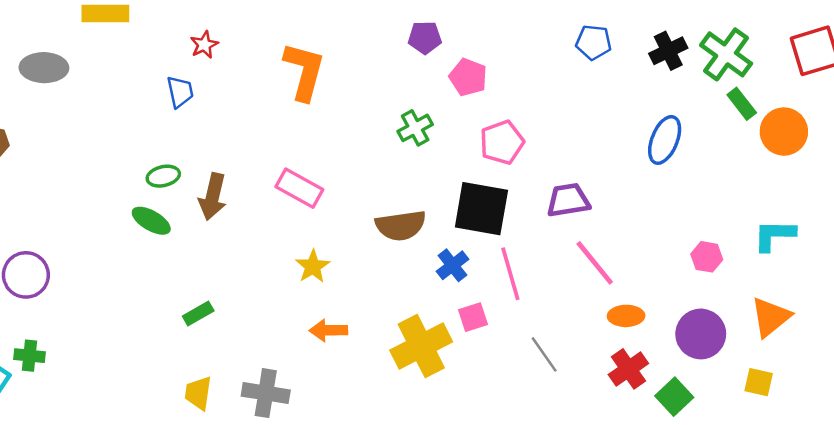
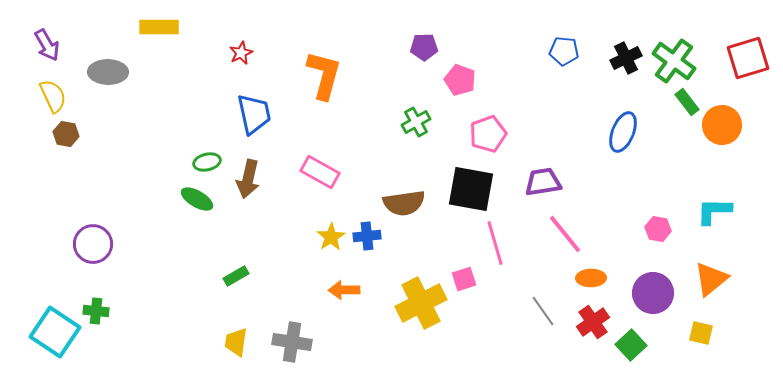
blue trapezoid: (180, 92) -> (254, 114), moved, size x1.5
blue cross: (452, 265) -> (367, 236), moved, turned 32
gray line: (544, 354) -> (543, 311), moved

